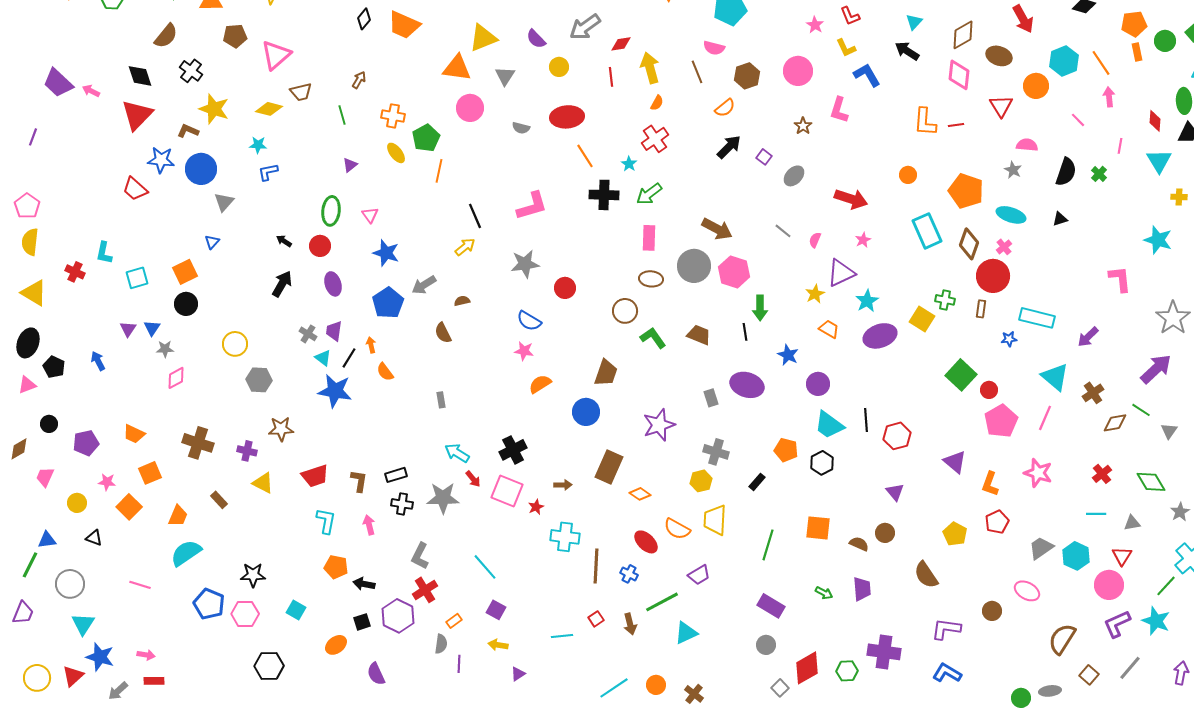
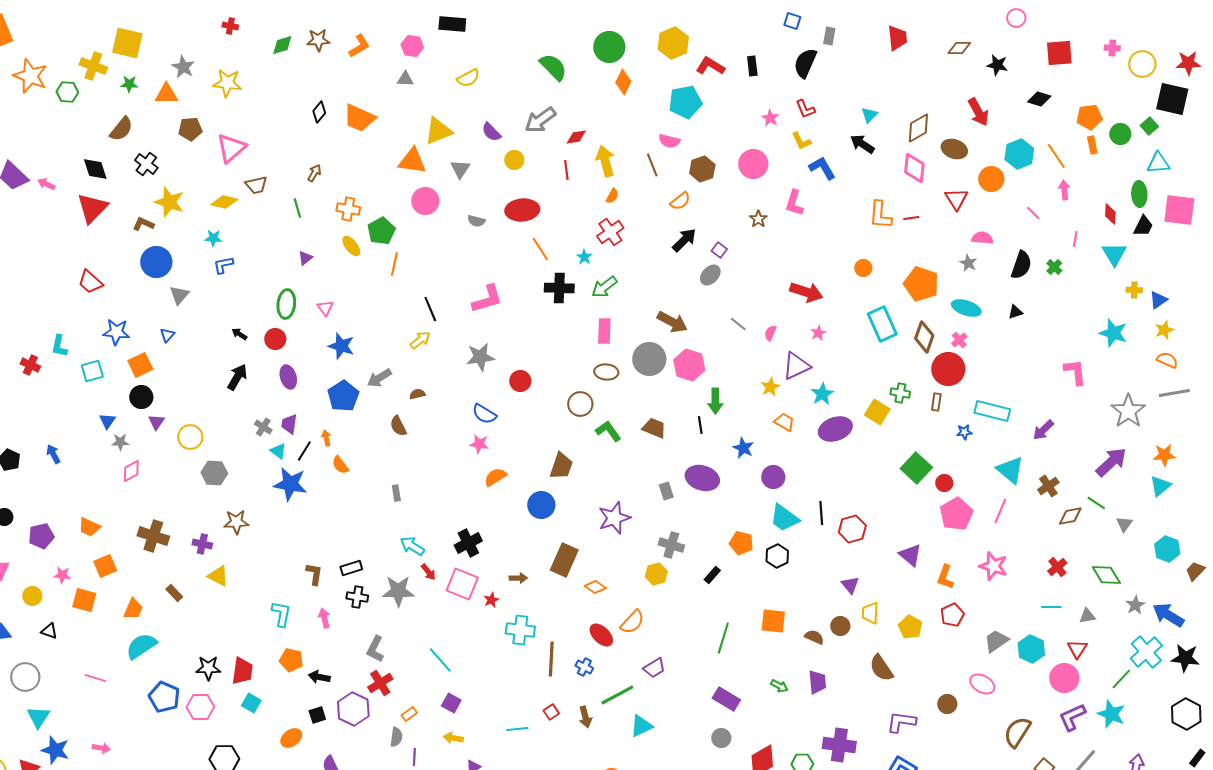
blue star: (161, 160) -> (116, 332), moved
gray ellipse: (794, 176) -> (710, 275), moved
purple triangle: (128, 329) -> (156, 422), moved
red trapezoid: (315, 476) -> (242, 671), moved, turned -64
orange square: (129, 507) -> (84, 600), turned -30
yellow trapezoid: (715, 520) -> (870, 613), moved, size x0.7
orange semicircle: (677, 529) -> (632, 622), turned -76

